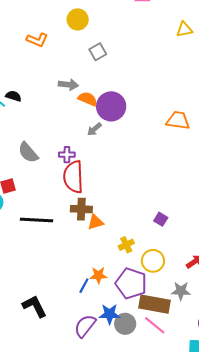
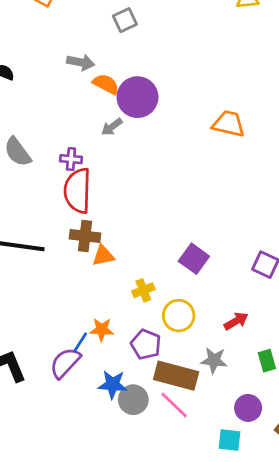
purple square: (161, 219) -> (194, 259), size x1.5
purple pentagon: (131, 283) -> (146, 344), size x0.7
purple semicircle: (85, 326) -> (65, 363), moved

